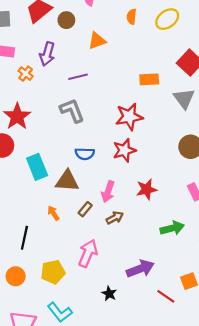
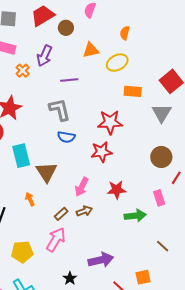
yellow ellipse: (167, 19) -> (117, 63), moved
blue semicircle: (85, 154) -> (66, 137), moved
brown triangle: (67, 181) -> (46, 172), turned 45
brown rectangle: (85, 209) -> (61, 214), moved
green arrow: (172, 228) -> (135, 216), moved

